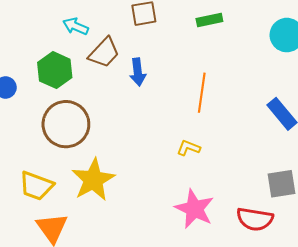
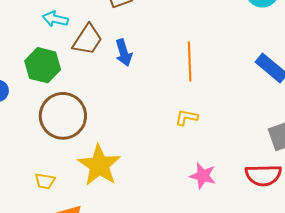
yellow trapezoid: (36, 186) -> (45, 181), size x0.6
pink star: (194, 209) -> (203, 176), size x0.7

